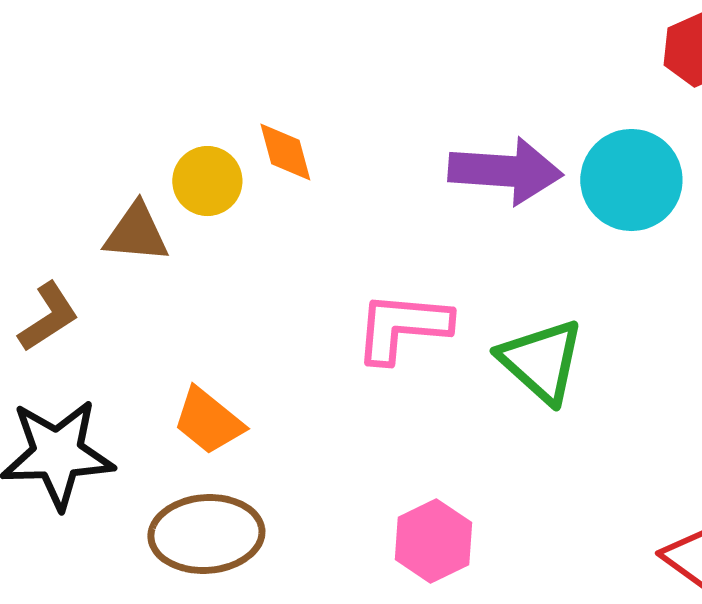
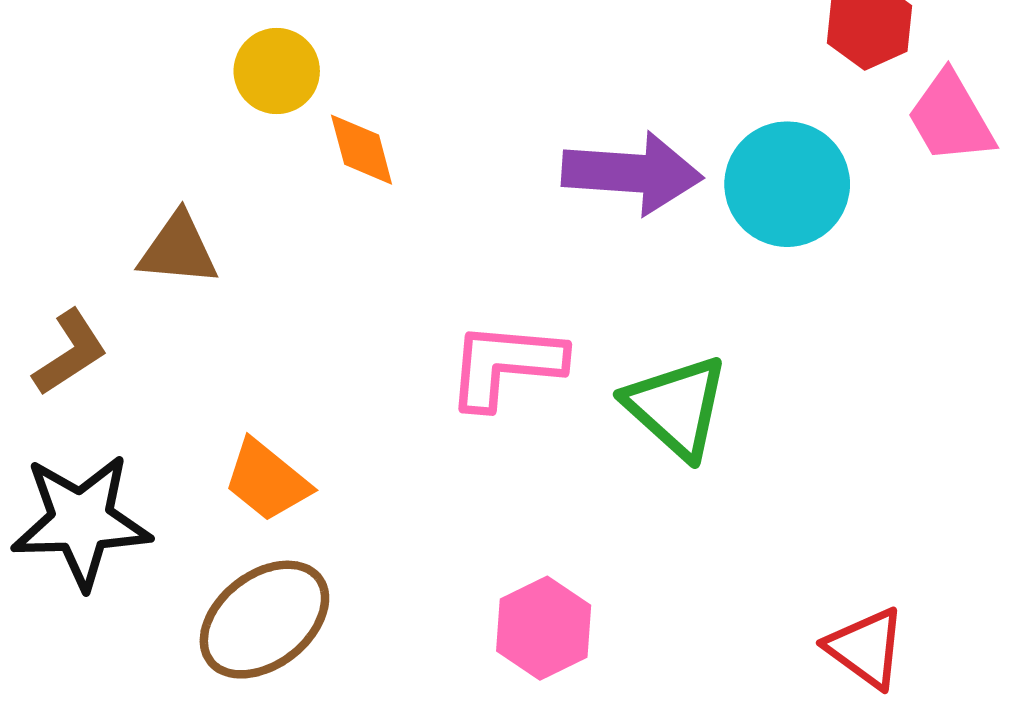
yellow circle: (207, 181) -> (277, 71), moved
brown ellipse: (206, 534) -> (264, 620), turned -34

